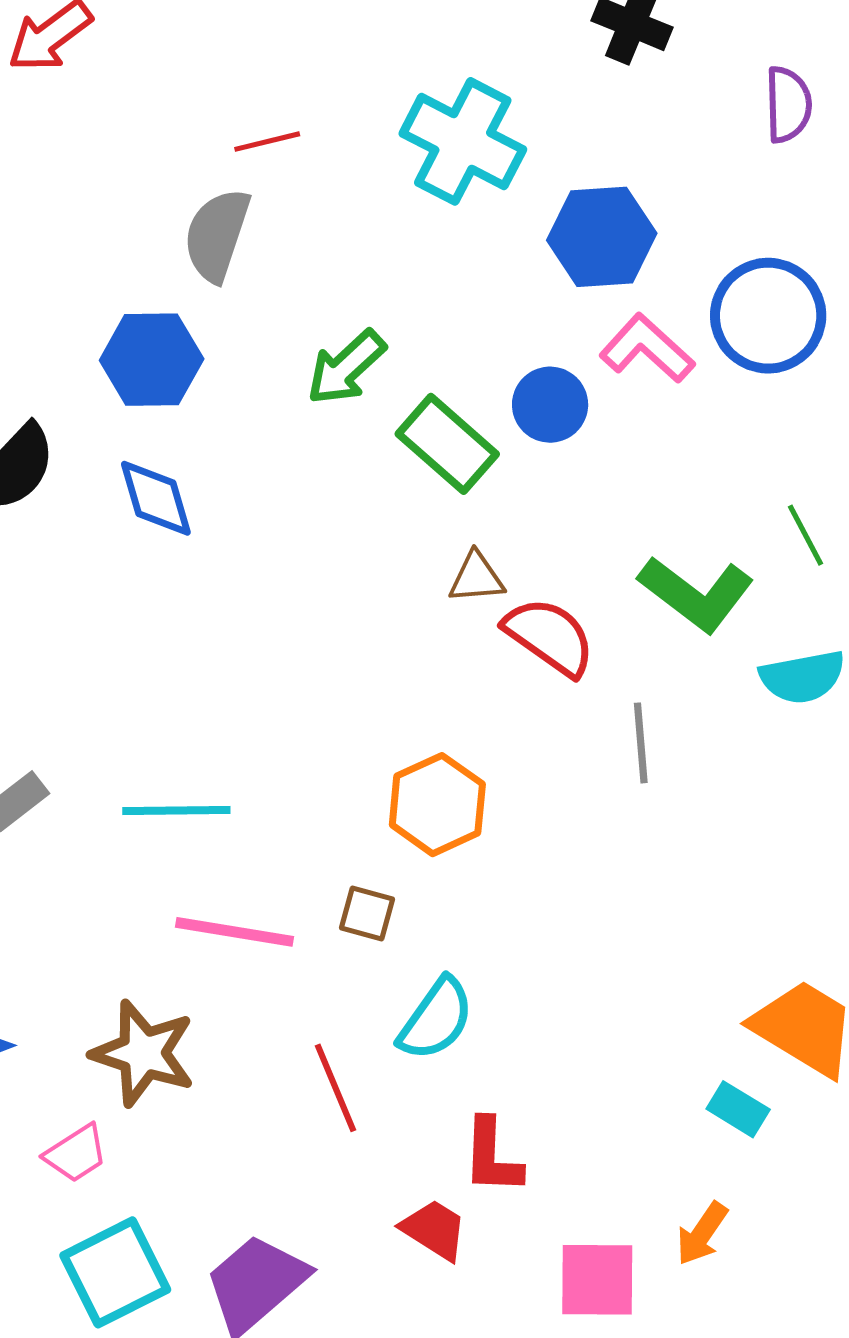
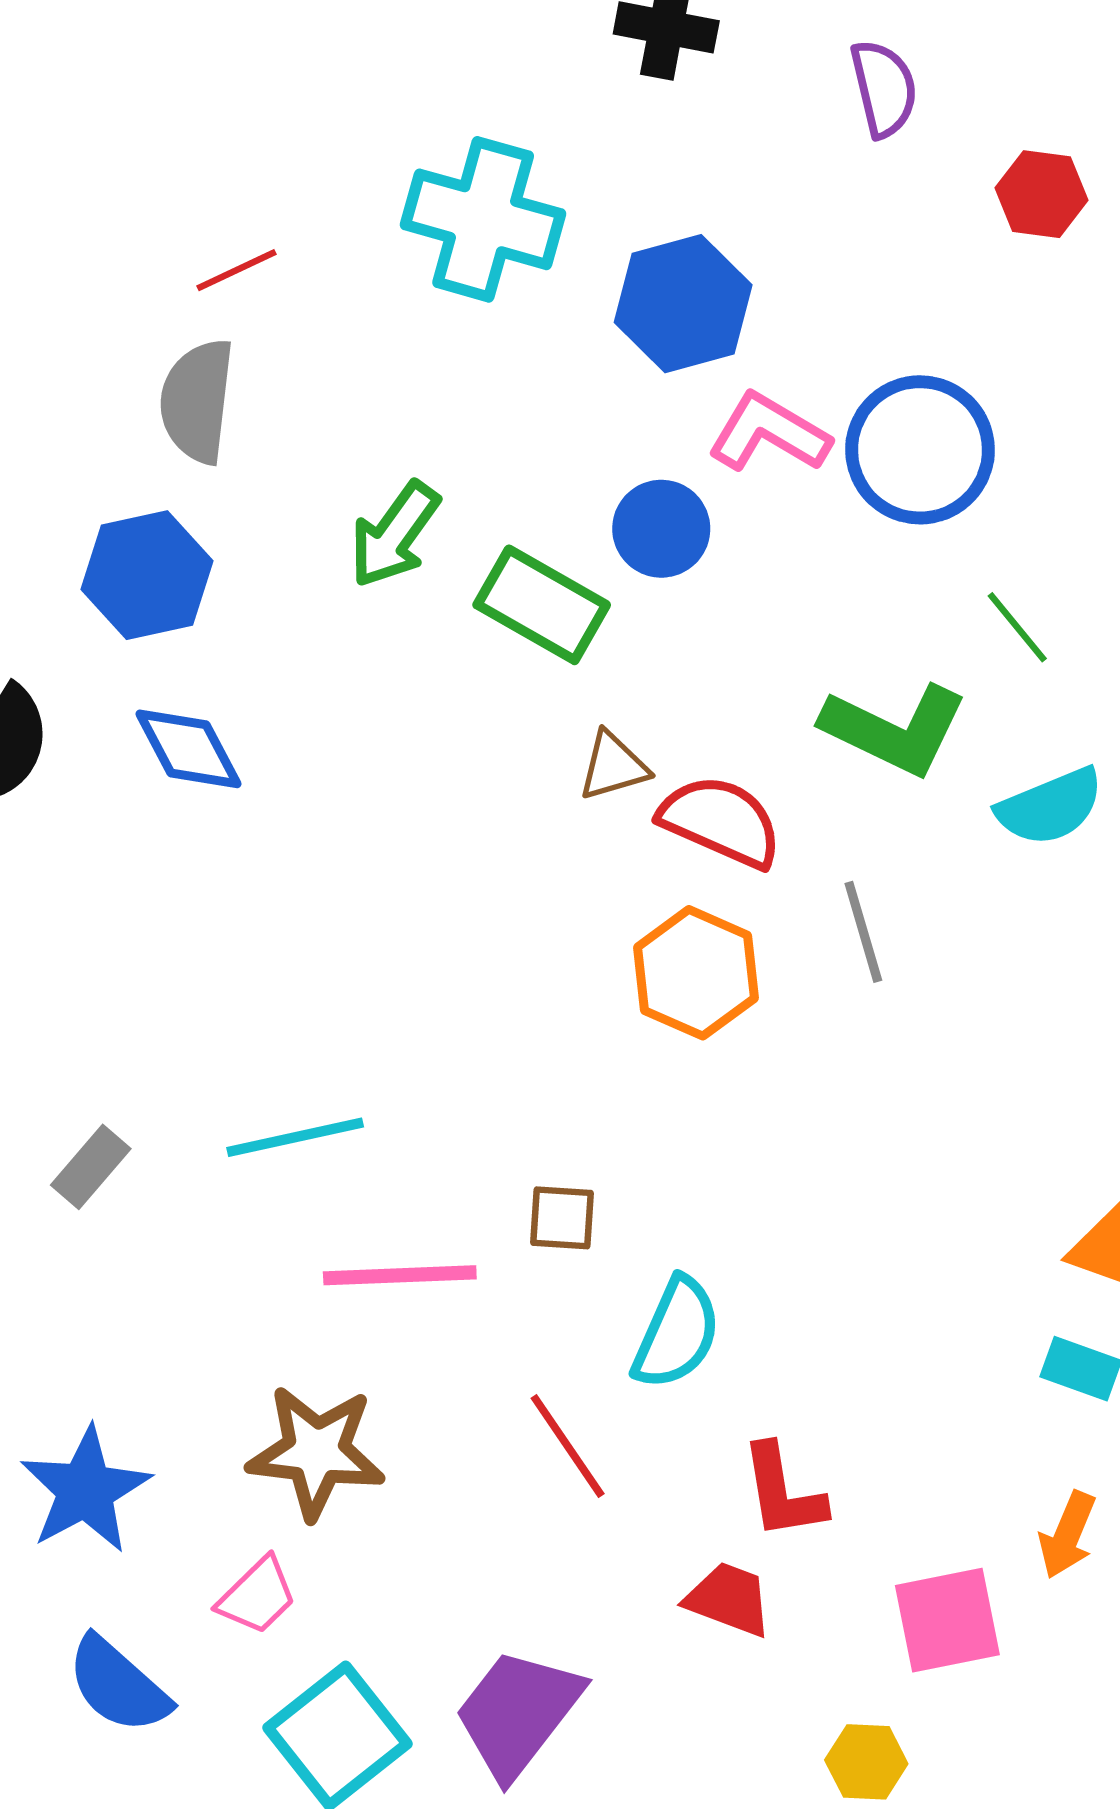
blue circle: (768, 316) -> (920, 450), moved
orange hexagon: (437, 805) -> (696, 973), moved

